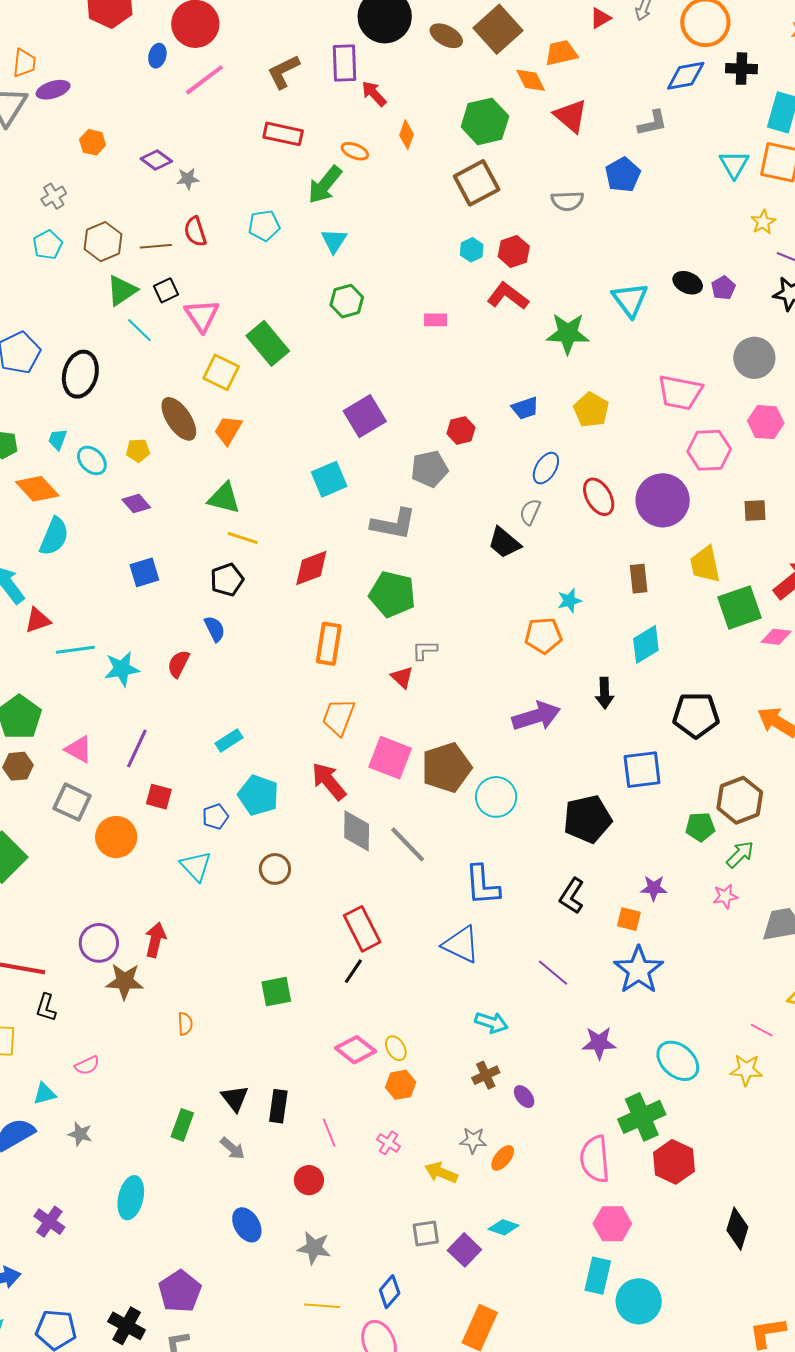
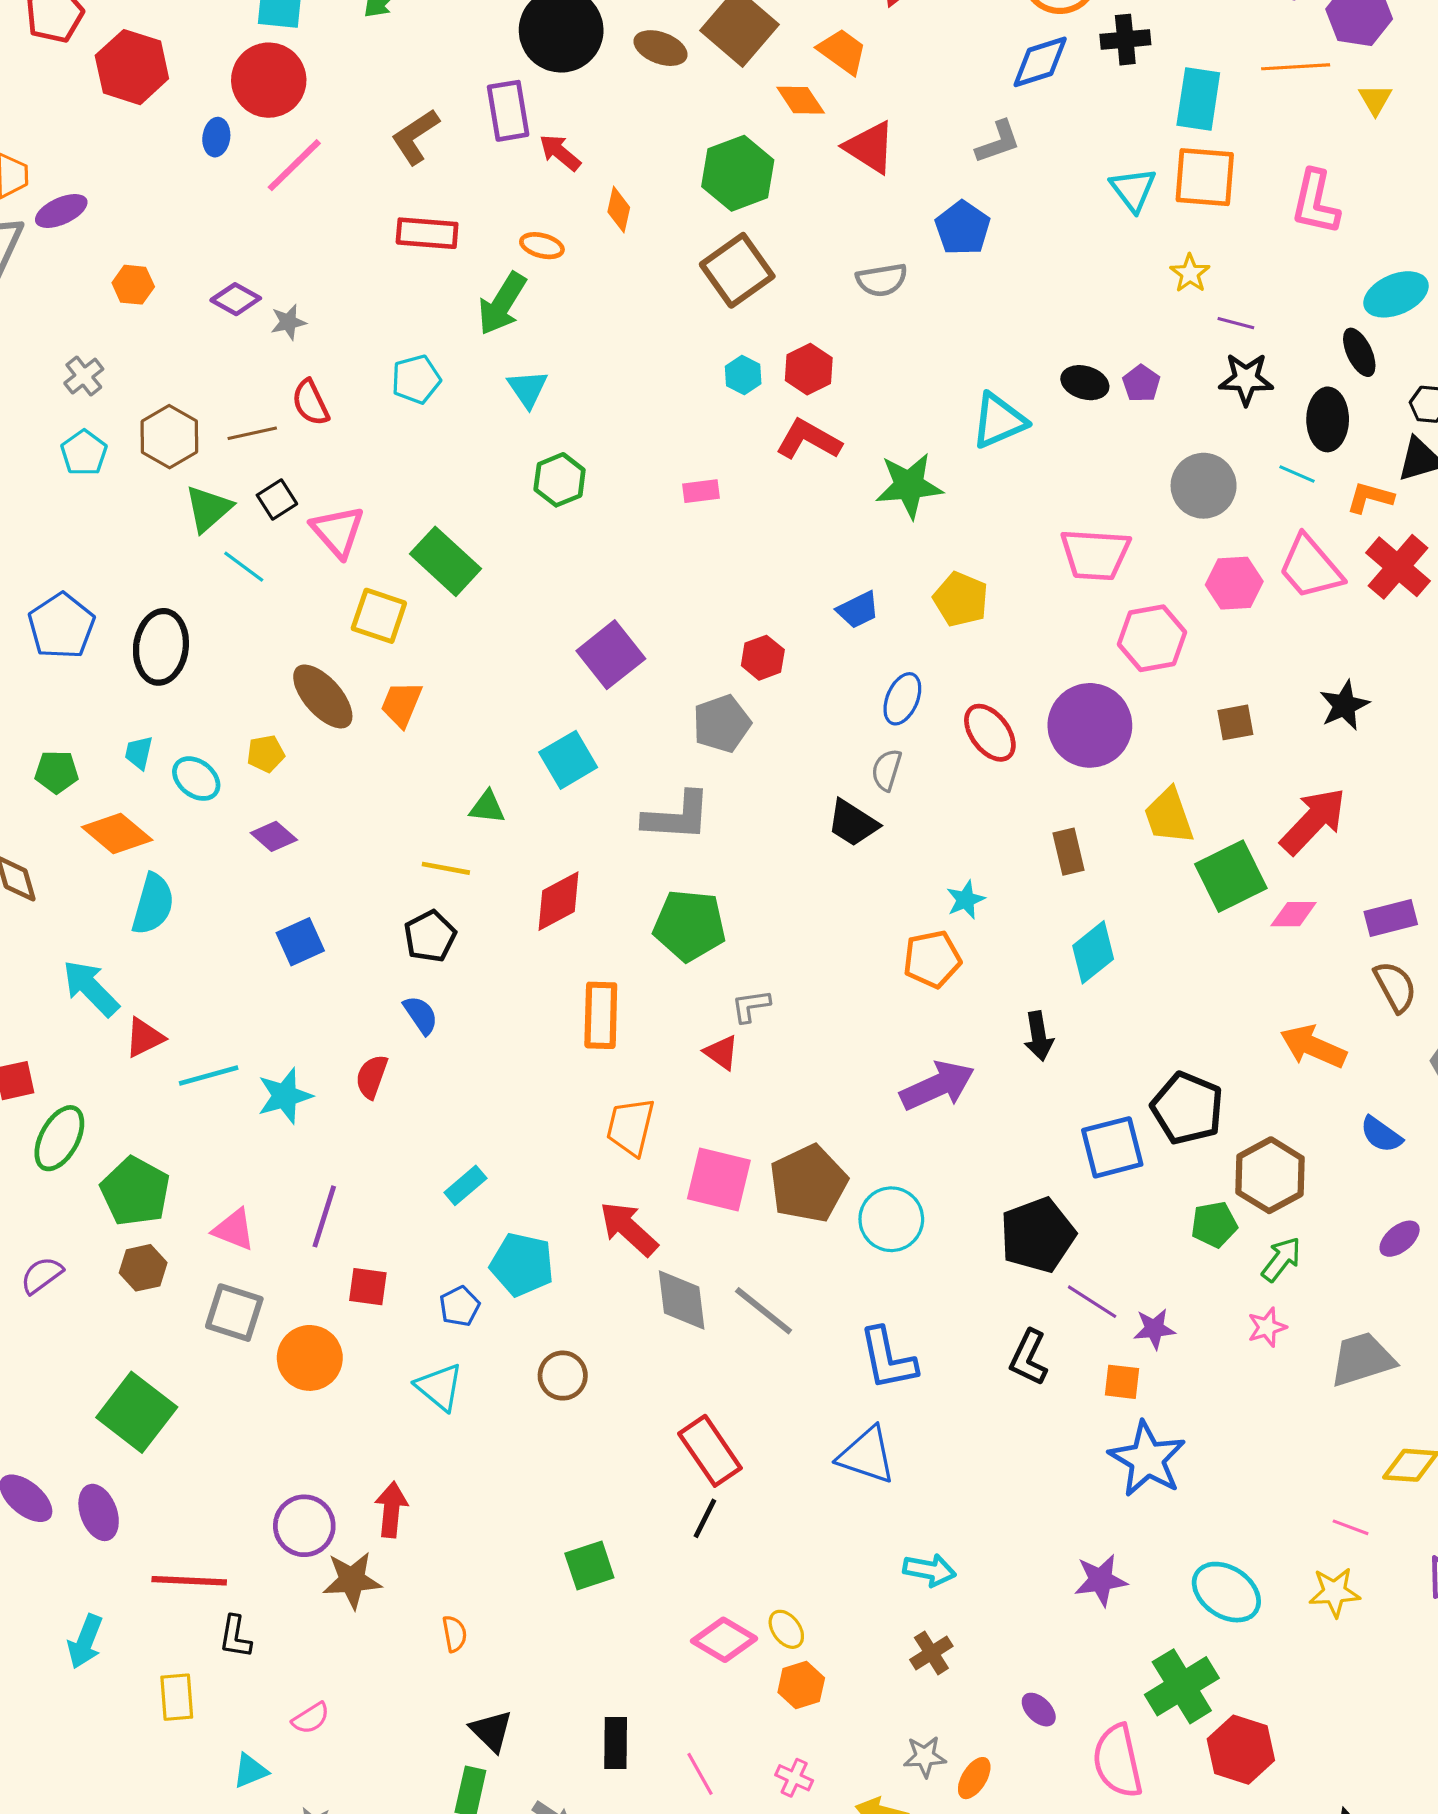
orange trapezoid: (561, 53) -> (842, 51), turned 56
cyan triangle: (630, 300) -> (999, 421), turned 51
green triangle: (224, 498) -> (487, 807), moved, size x0.7
black pentagon: (696, 715) -> (1187, 1108), moved, turned 30
purple line: (553, 973) -> (1092, 1302), moved
purple ellipse: (524, 1097) -> (1039, 1710), moved
black triangle: (235, 1098) -> (491, 1731), moved

